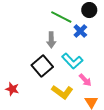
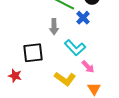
black square: (42, 66) -> (33, 53), moved, turned 35

